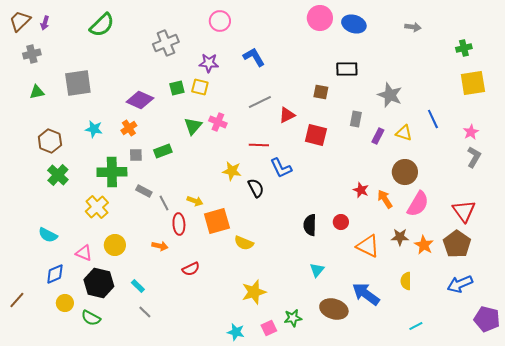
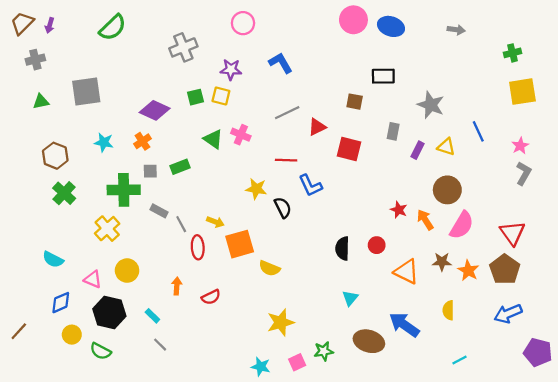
green triangle: (193, 126) -> (213, 139), turned -36
orange arrow: (160, 246) -> (177, 286), moved, turned -98

